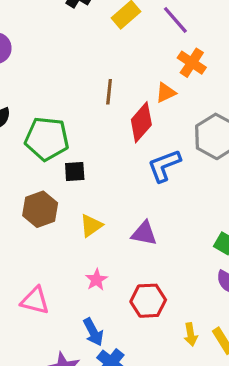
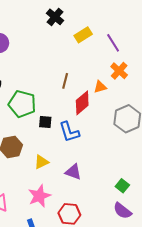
blue L-shape: (164, 166) -> (69, 132), moved, turned -95
black square: (75, 172) -> (45, 122), moved
pink star: (96, 280) -> (39, 196), size x1.6

